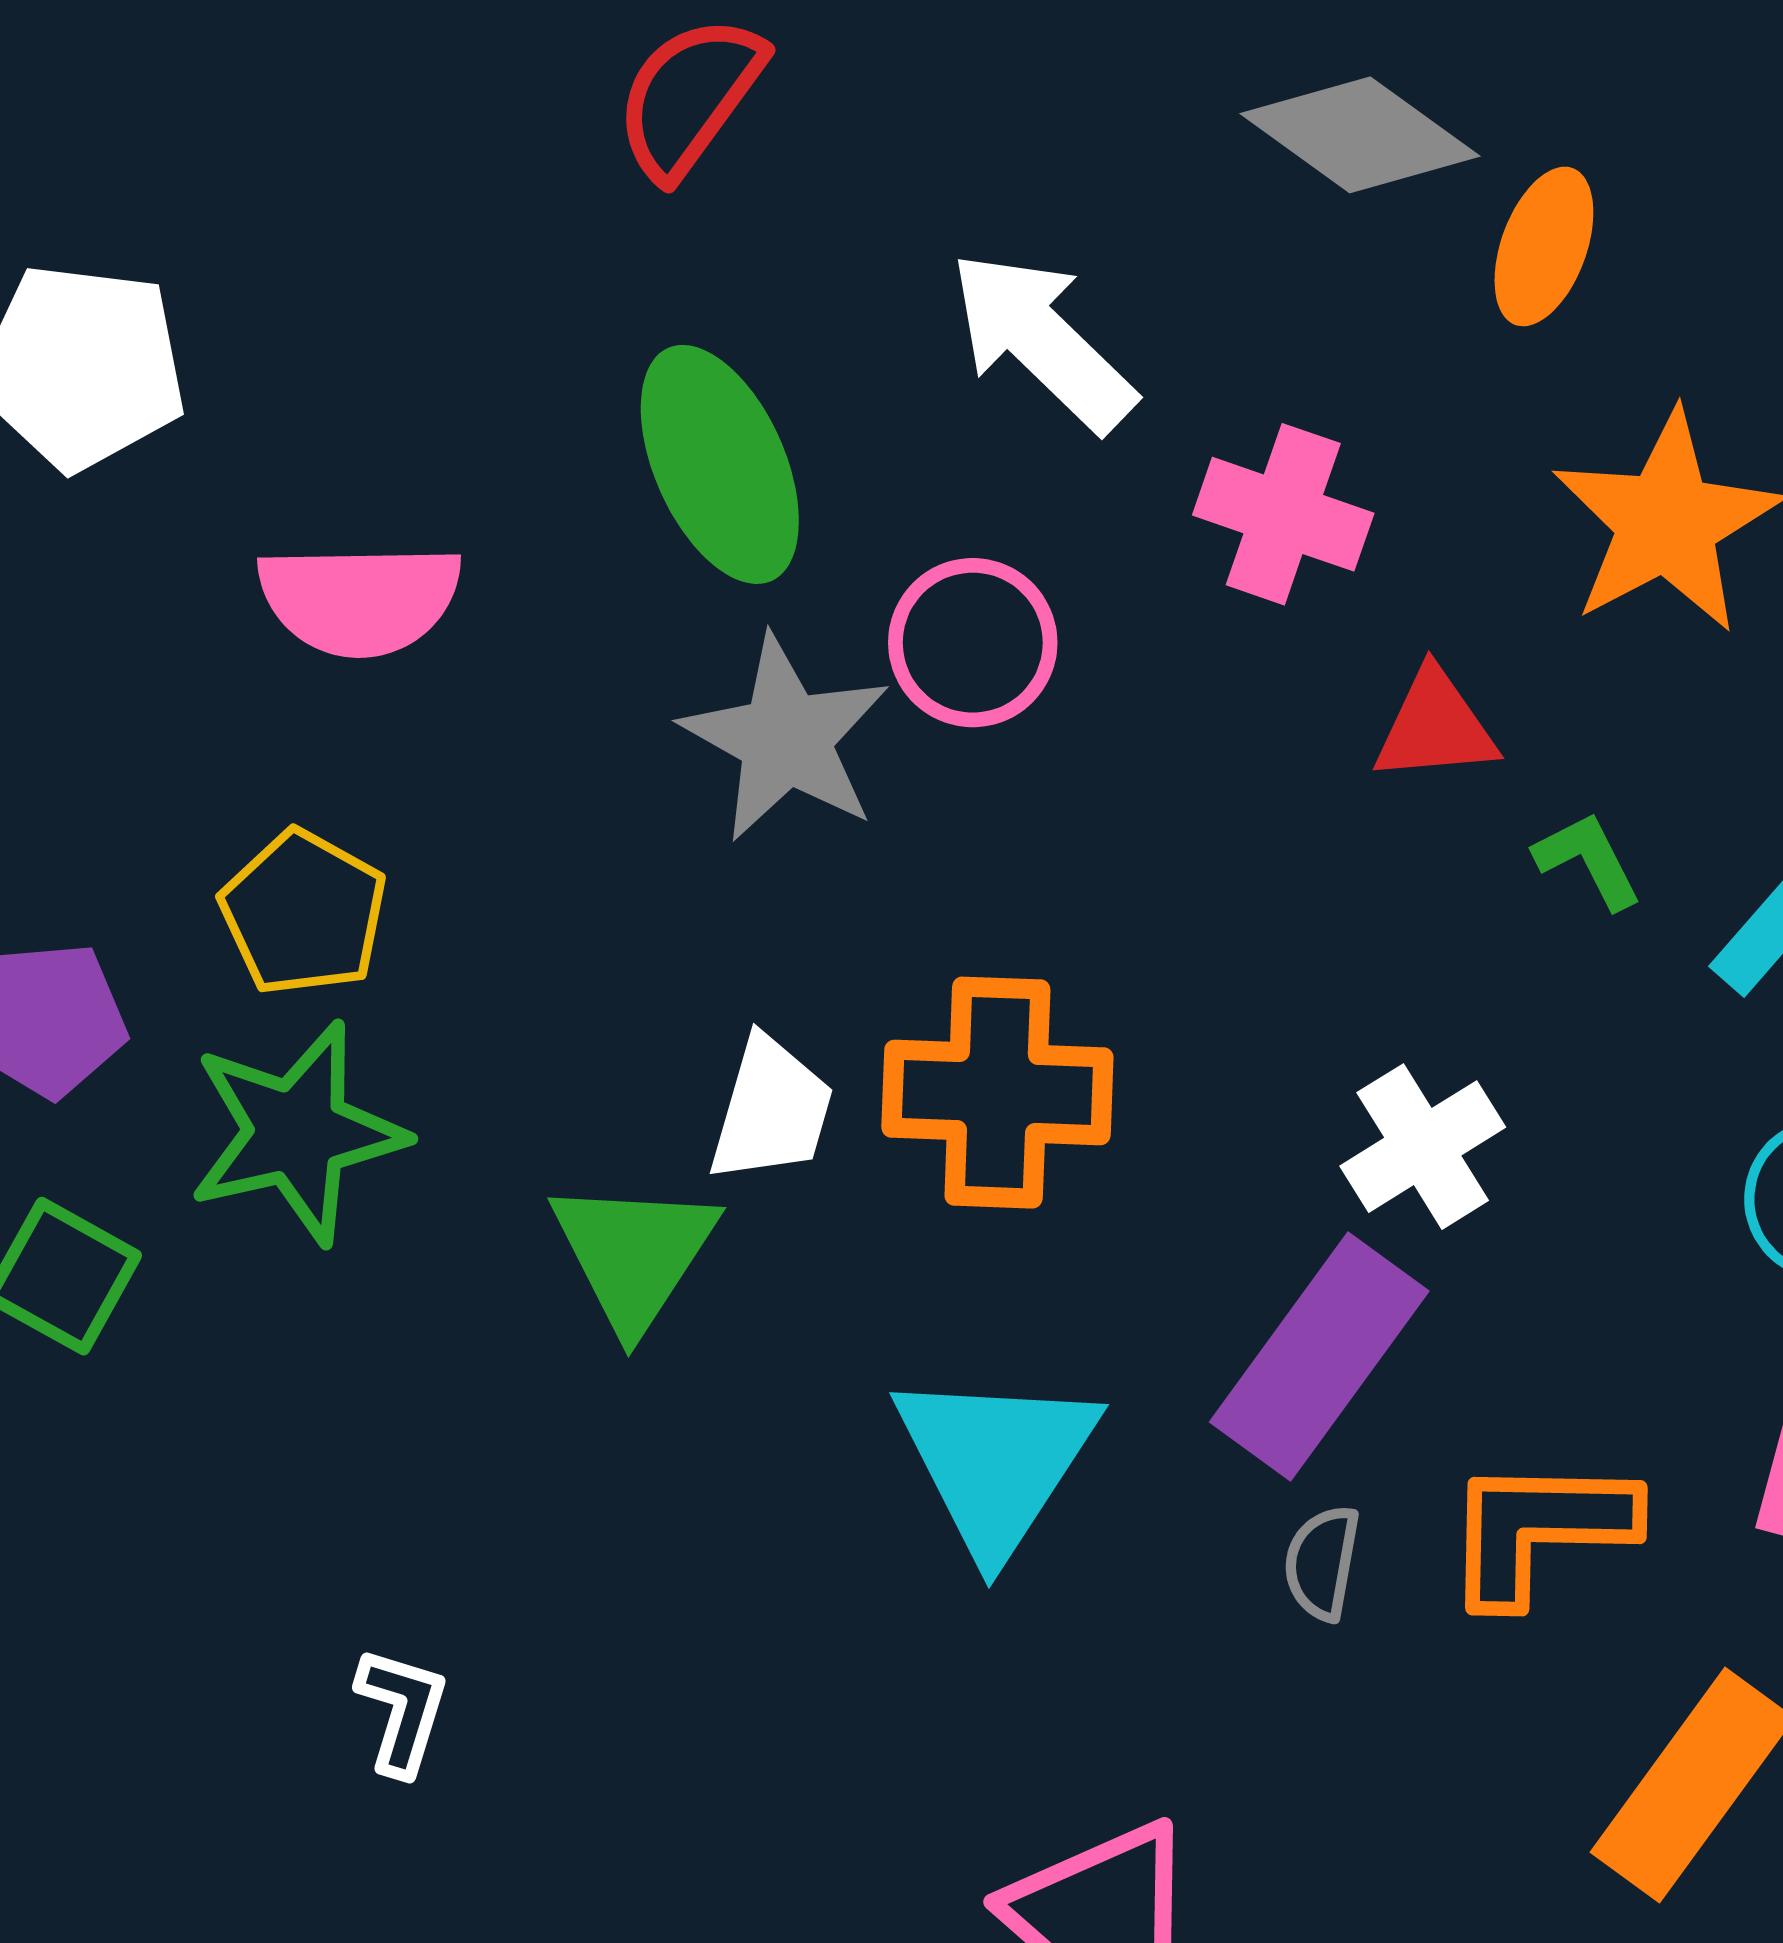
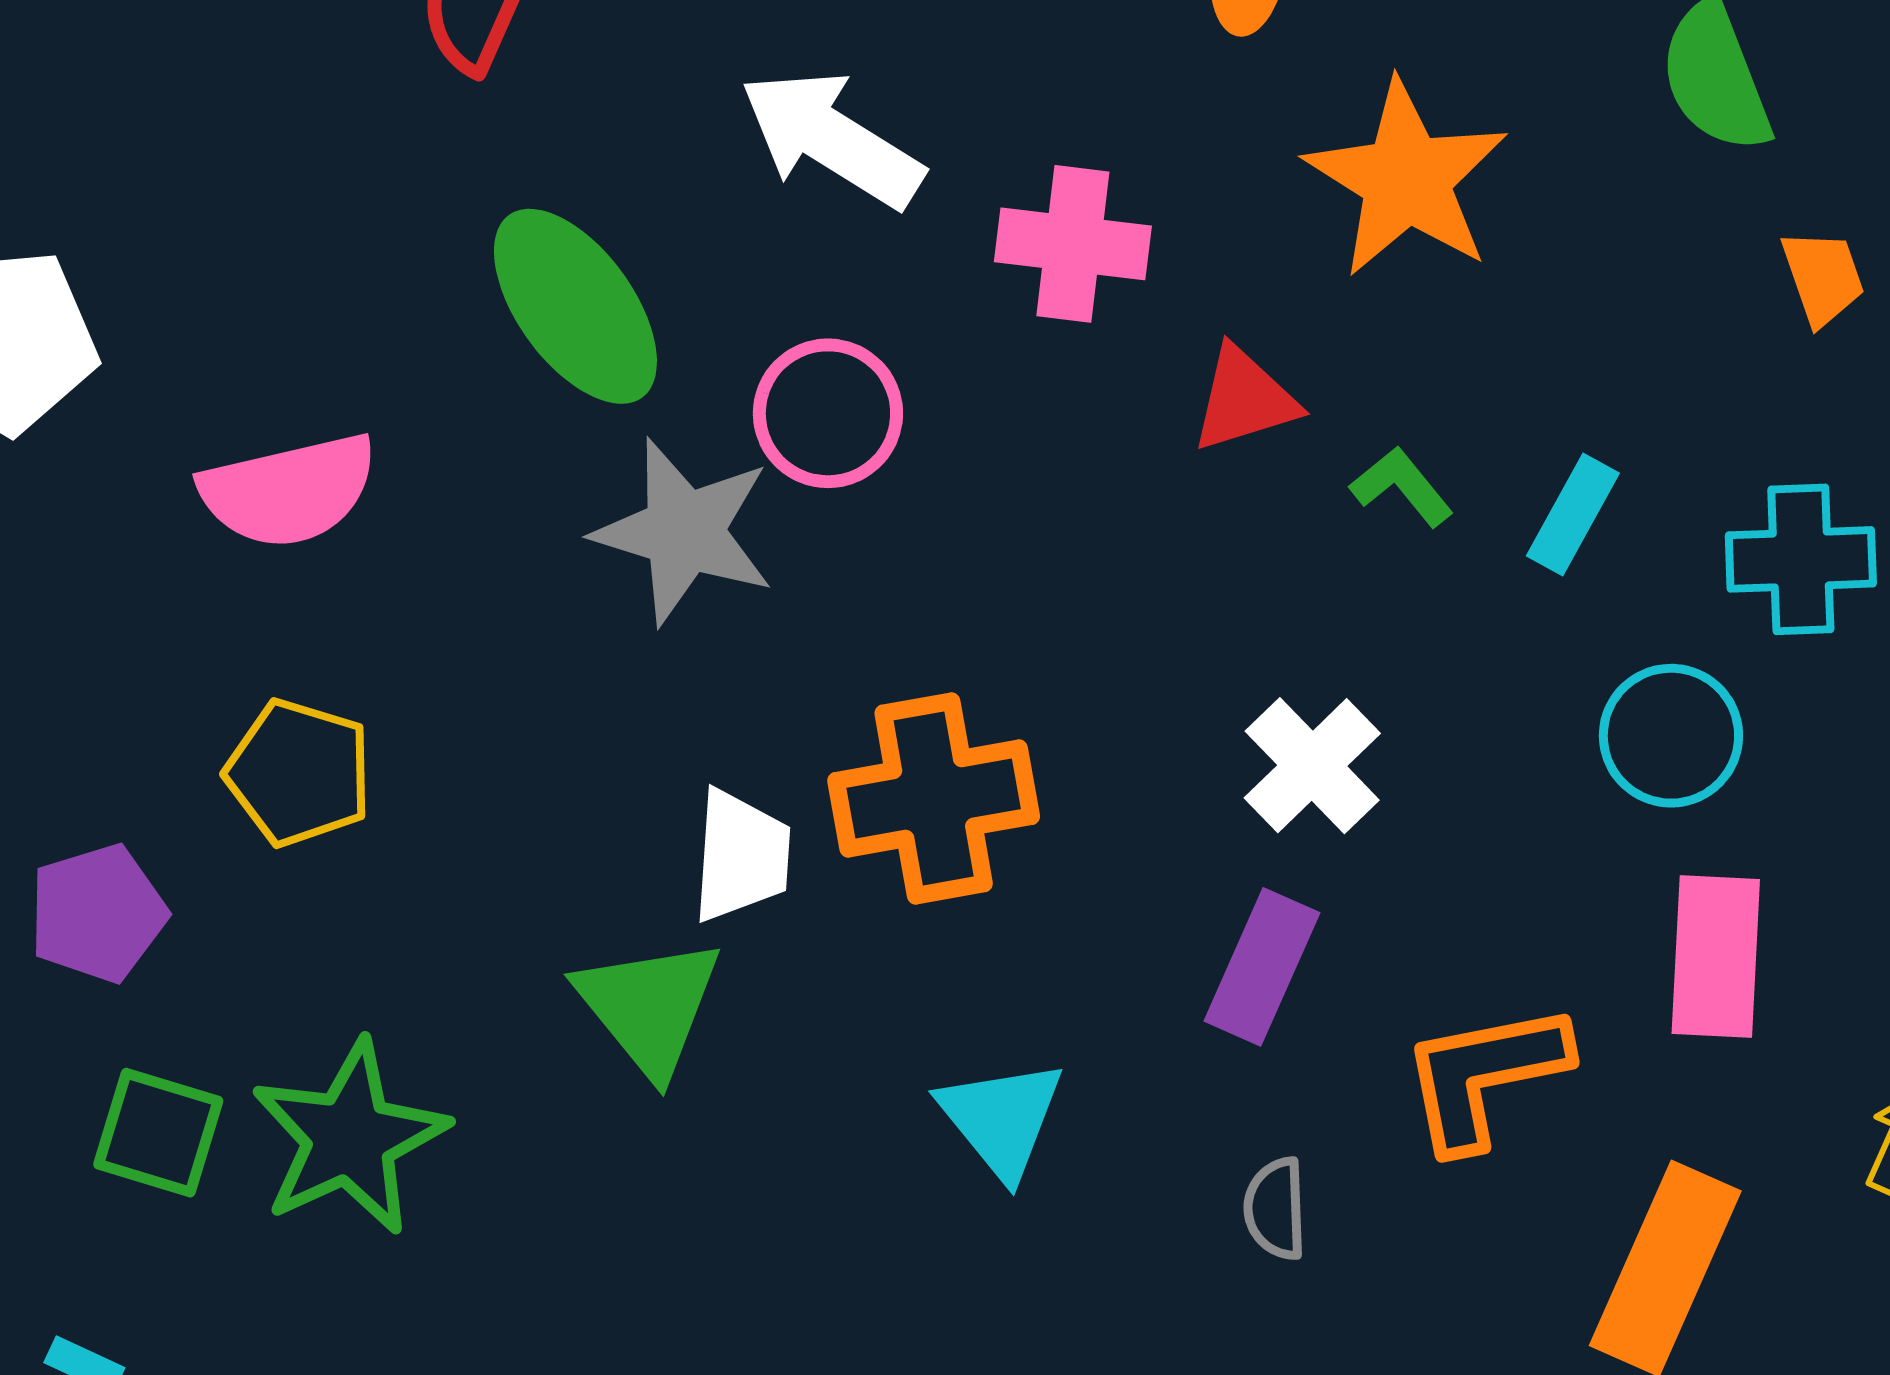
green star: (297, 1133) -> (349, 1138), moved
purple rectangle: (1319, 1357) -> (1262, 967), size x0.7
cyan triangle: (996, 1462) -> (1001, 1119), size x0.7
gray semicircle: (1322, 1563) -> (1275, 1209), moved

